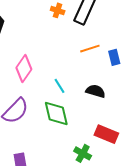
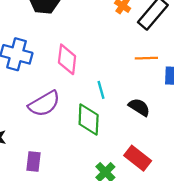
pink diamond: (24, 68) -> (67, 59), turned -44

